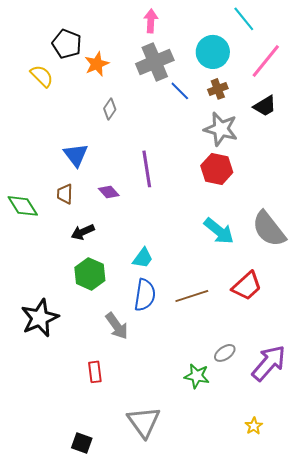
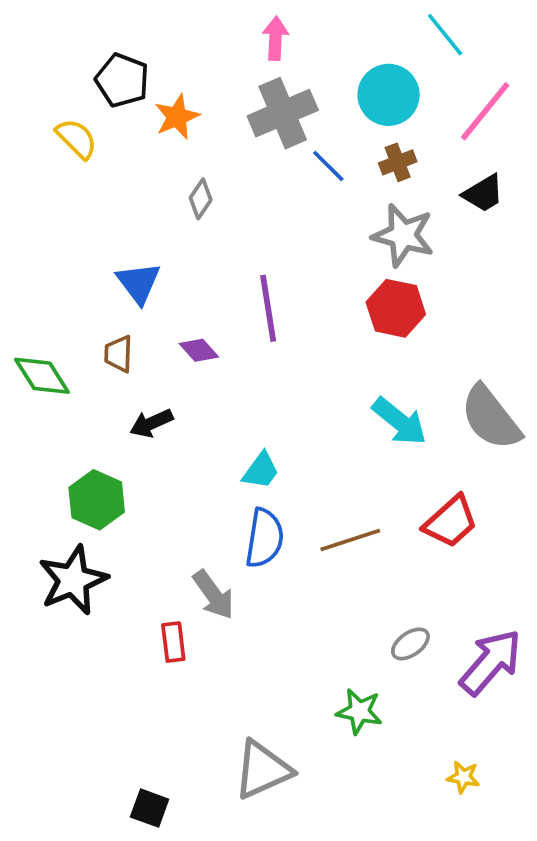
green hexagon: (90, 274) -> (97, 500), moved
red rectangle: (95, 372) -> (173, 642), moved
green star: (197, 376) -> (359, 711), moved
gray triangle: (144, 422) -> (263, 770), turned 42
yellow star: (254, 426) -> (463, 777), turned -30

